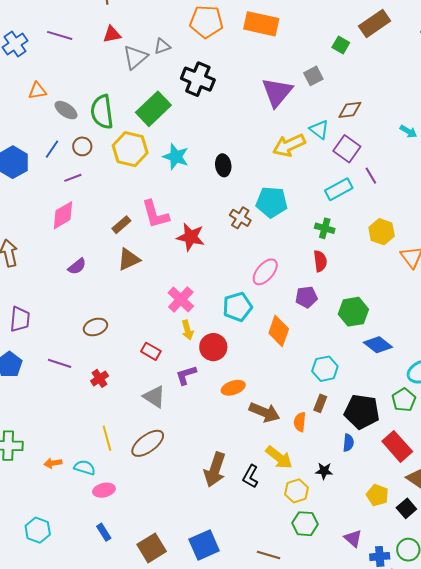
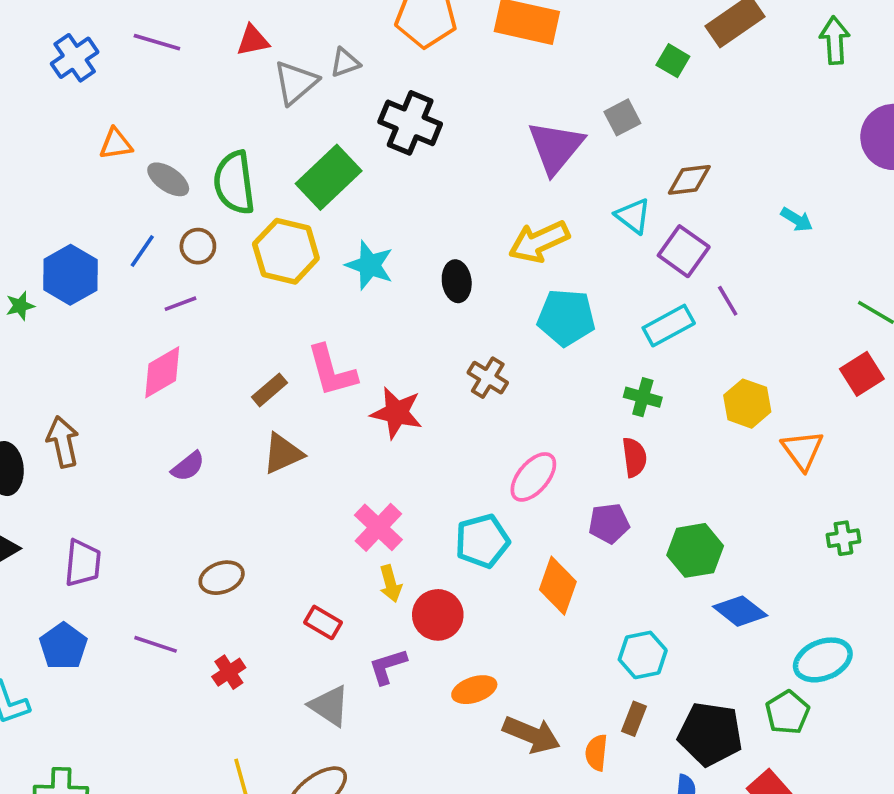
yellow arrow: (289, 145) -> (539, 242), moved
cyan pentagon: (272, 202) -> (566, 317), moved

